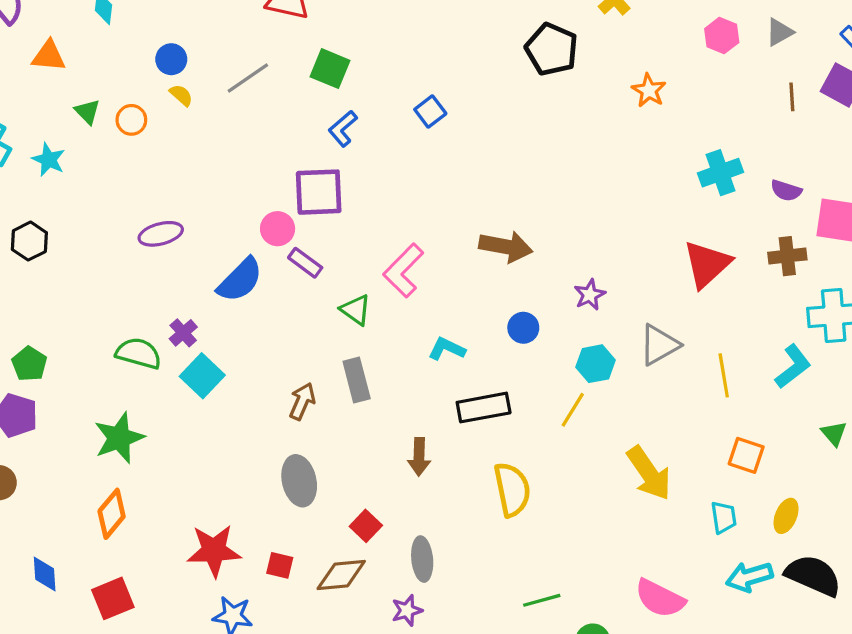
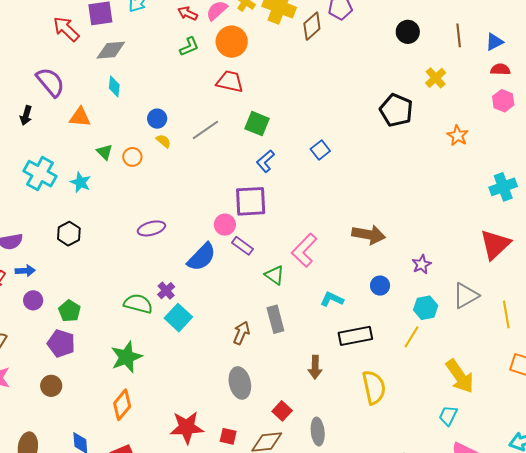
cyan trapezoid: (724, 517) -> (448, 416), moved, turned -145

